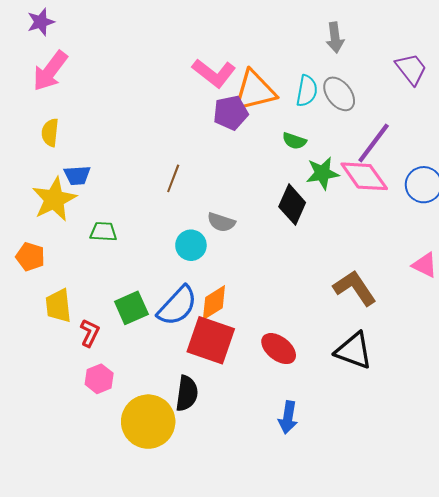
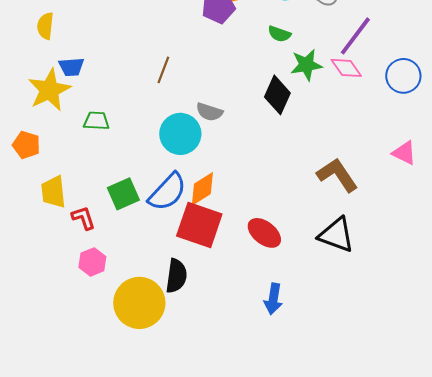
pink diamond: (364, 176) -> (346, 68), size x0.7
cyan circle: (191, 245) -> (180, 134), size x1.4
red L-shape: (90, 333) -> (83, 218), turned -44

